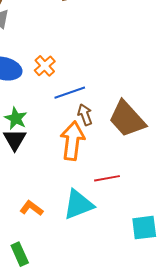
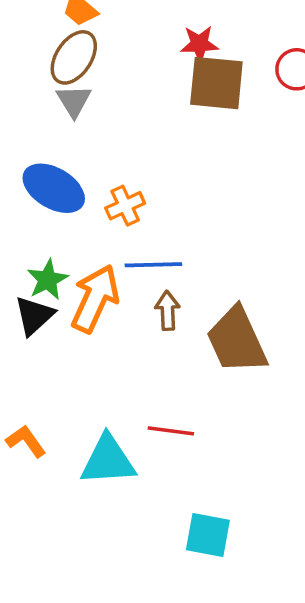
orange arrow: (72, 141) -> (95, 299), moved

